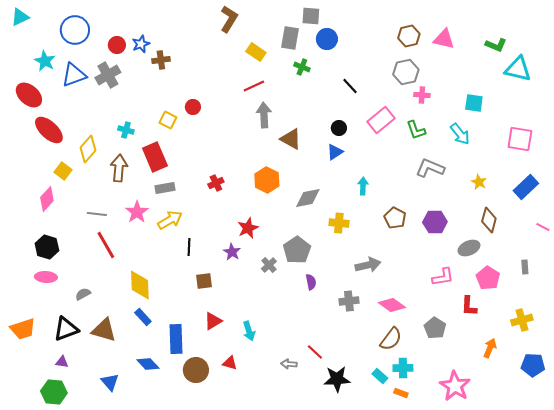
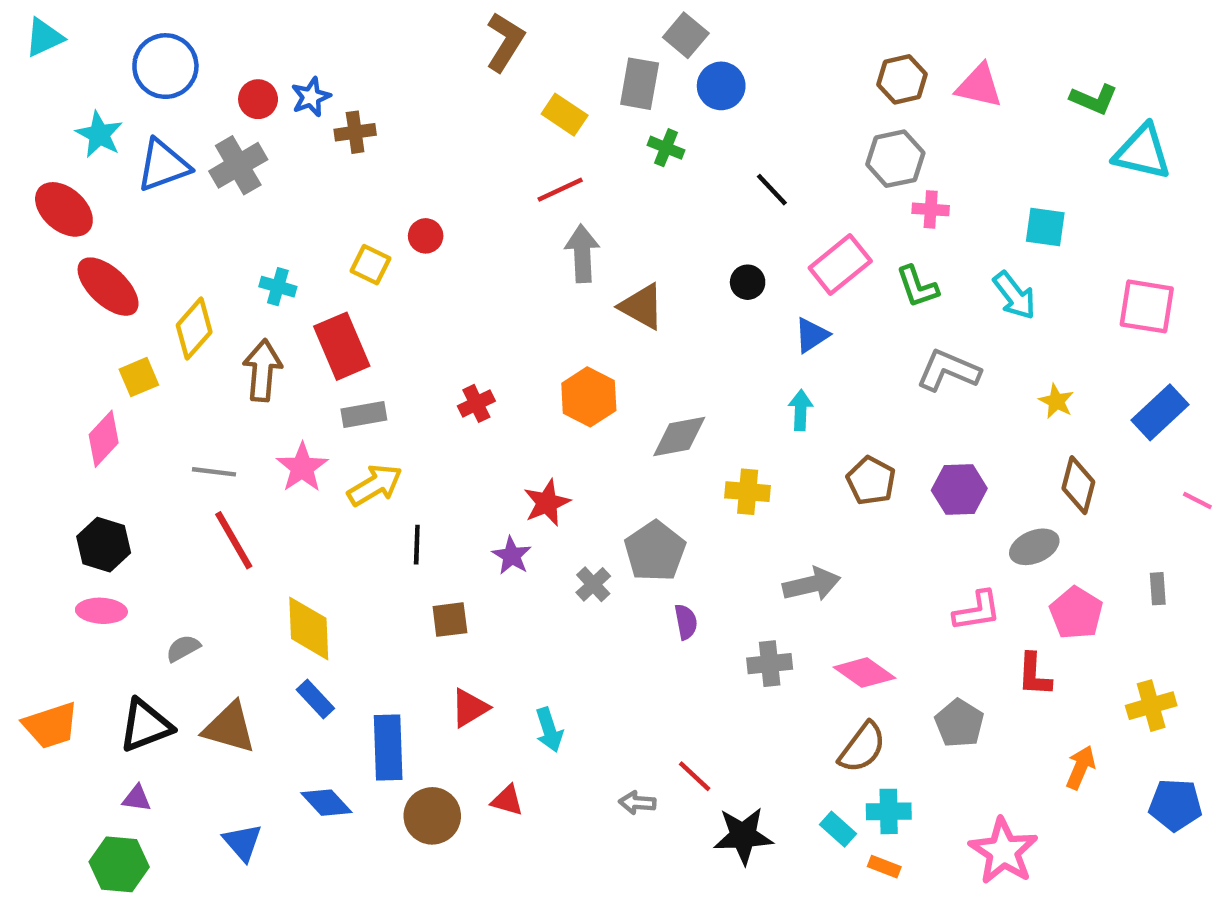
gray square: (311, 16) -> (686, 35), turned 36
blue triangle: (335, 152) -> (812, 335), moved
yellow square: (63, 171) -> (139, 377), turned 30

